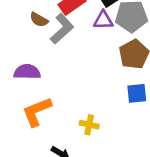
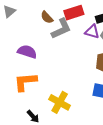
yellow cross: (89, 125) -> (60, 102), size x1.5

